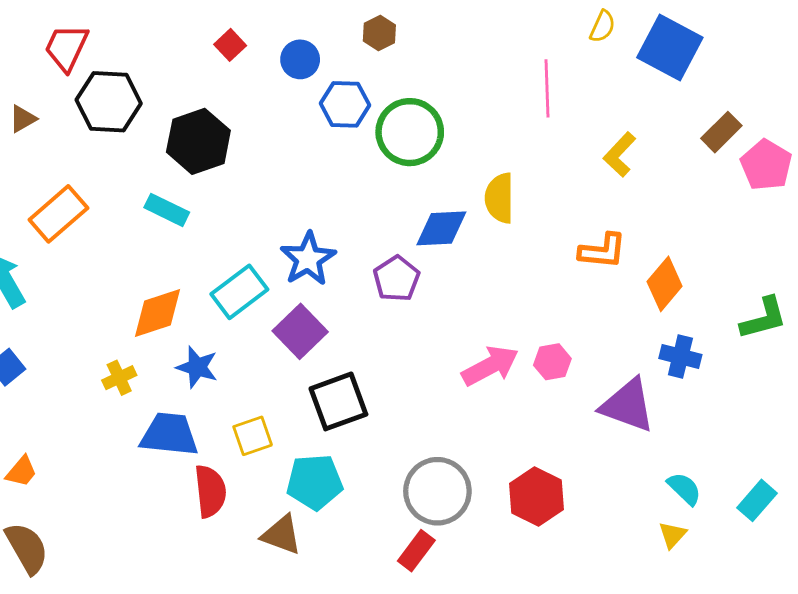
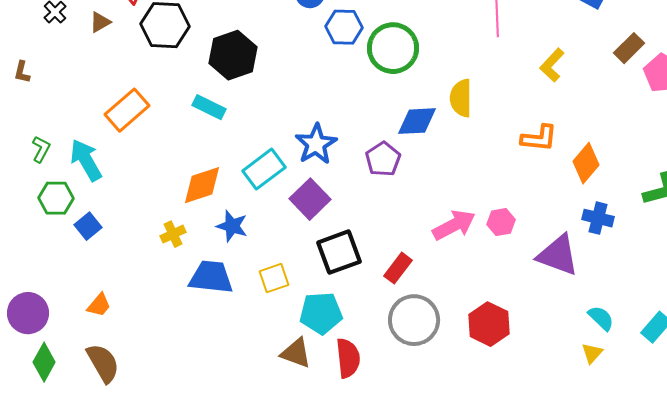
brown triangle: (23, 119) -> (100, 22), moved
red semicircle: (210, 491) -> (348, 358), moved
red rectangle: (416, 551) -> (398, 268), moved

